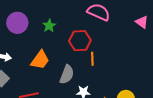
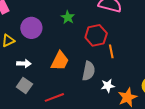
green star: (49, 26) -> (68, 17), moved

